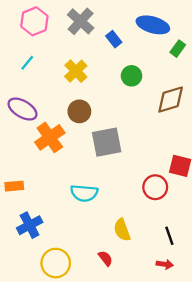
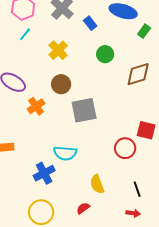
cyan line: (27, 63) -> (25, 34), moved
orange cross: (50, 137) -> (36, 106), size x0.7
blue cross: (30, 225) -> (44, 173), moved
red semicircle: (105, 258) -> (83, 208), turned -88

